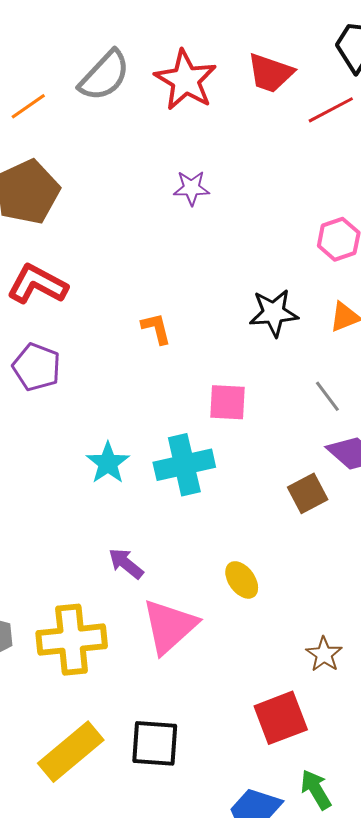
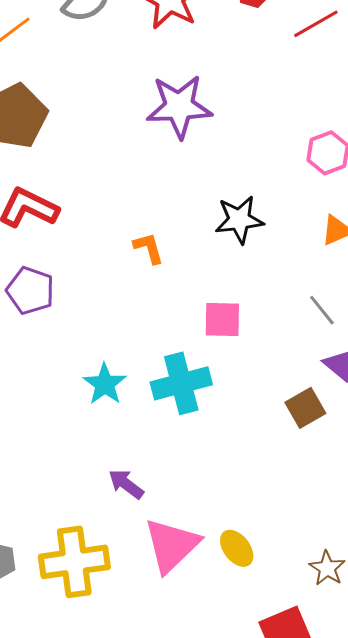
purple star: (191, 188) -> (179, 107), size x1.8
black star: (274, 313) -> (239, 220), moved
yellow ellipse: (242, 580) -> (237, 548), moved

